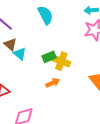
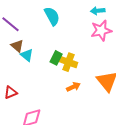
green rectangle: (49, 57) -> (56, 58), turned -40
orange arrow: (53, 83) -> (73, 87), moved

